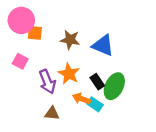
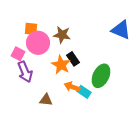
pink circle: (21, 20) -> (38, 43), moved
blue triangle: (103, 45) -> (121, 30), moved
purple arrow: (47, 82) -> (25, 72), moved
black rectangle: (97, 82) -> (73, 59), moved

